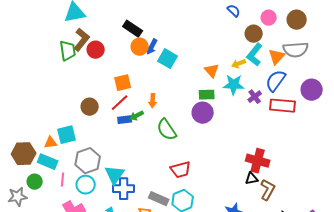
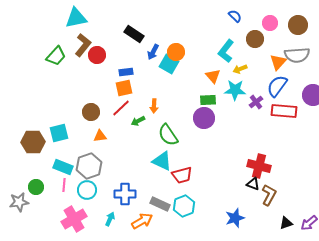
orange circle: (140, 47) -> (176, 52), moved
green trapezoid: (68, 51) -> (56, 56), moved, turned 50
cyan L-shape: (255, 55) -> (226, 51), moved
blue rectangle: (125, 120) -> (126, 72), moved
cyan square: (67, 135) -> (59, 133), moved
orange triangle: (51, 143) -> (100, 136), moved
brown hexagon: (24, 154) -> (33, 142), moved
cyan rectangle: (48, 162) -> (63, 167), moved
cyan triangle: (115, 175) -> (162, 161), moved, turned -40
black triangle: (252, 179) -> (253, 184), turned 32

